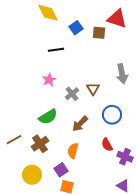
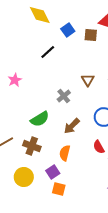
black line: (56, 50) -> (48, 52), turned -35
pink star: (49, 80) -> (15, 80), moved
brown triangle: (93, 89) -> (88, 80), moved
brown cross: (40, 144) -> (32, 146), turned -36

